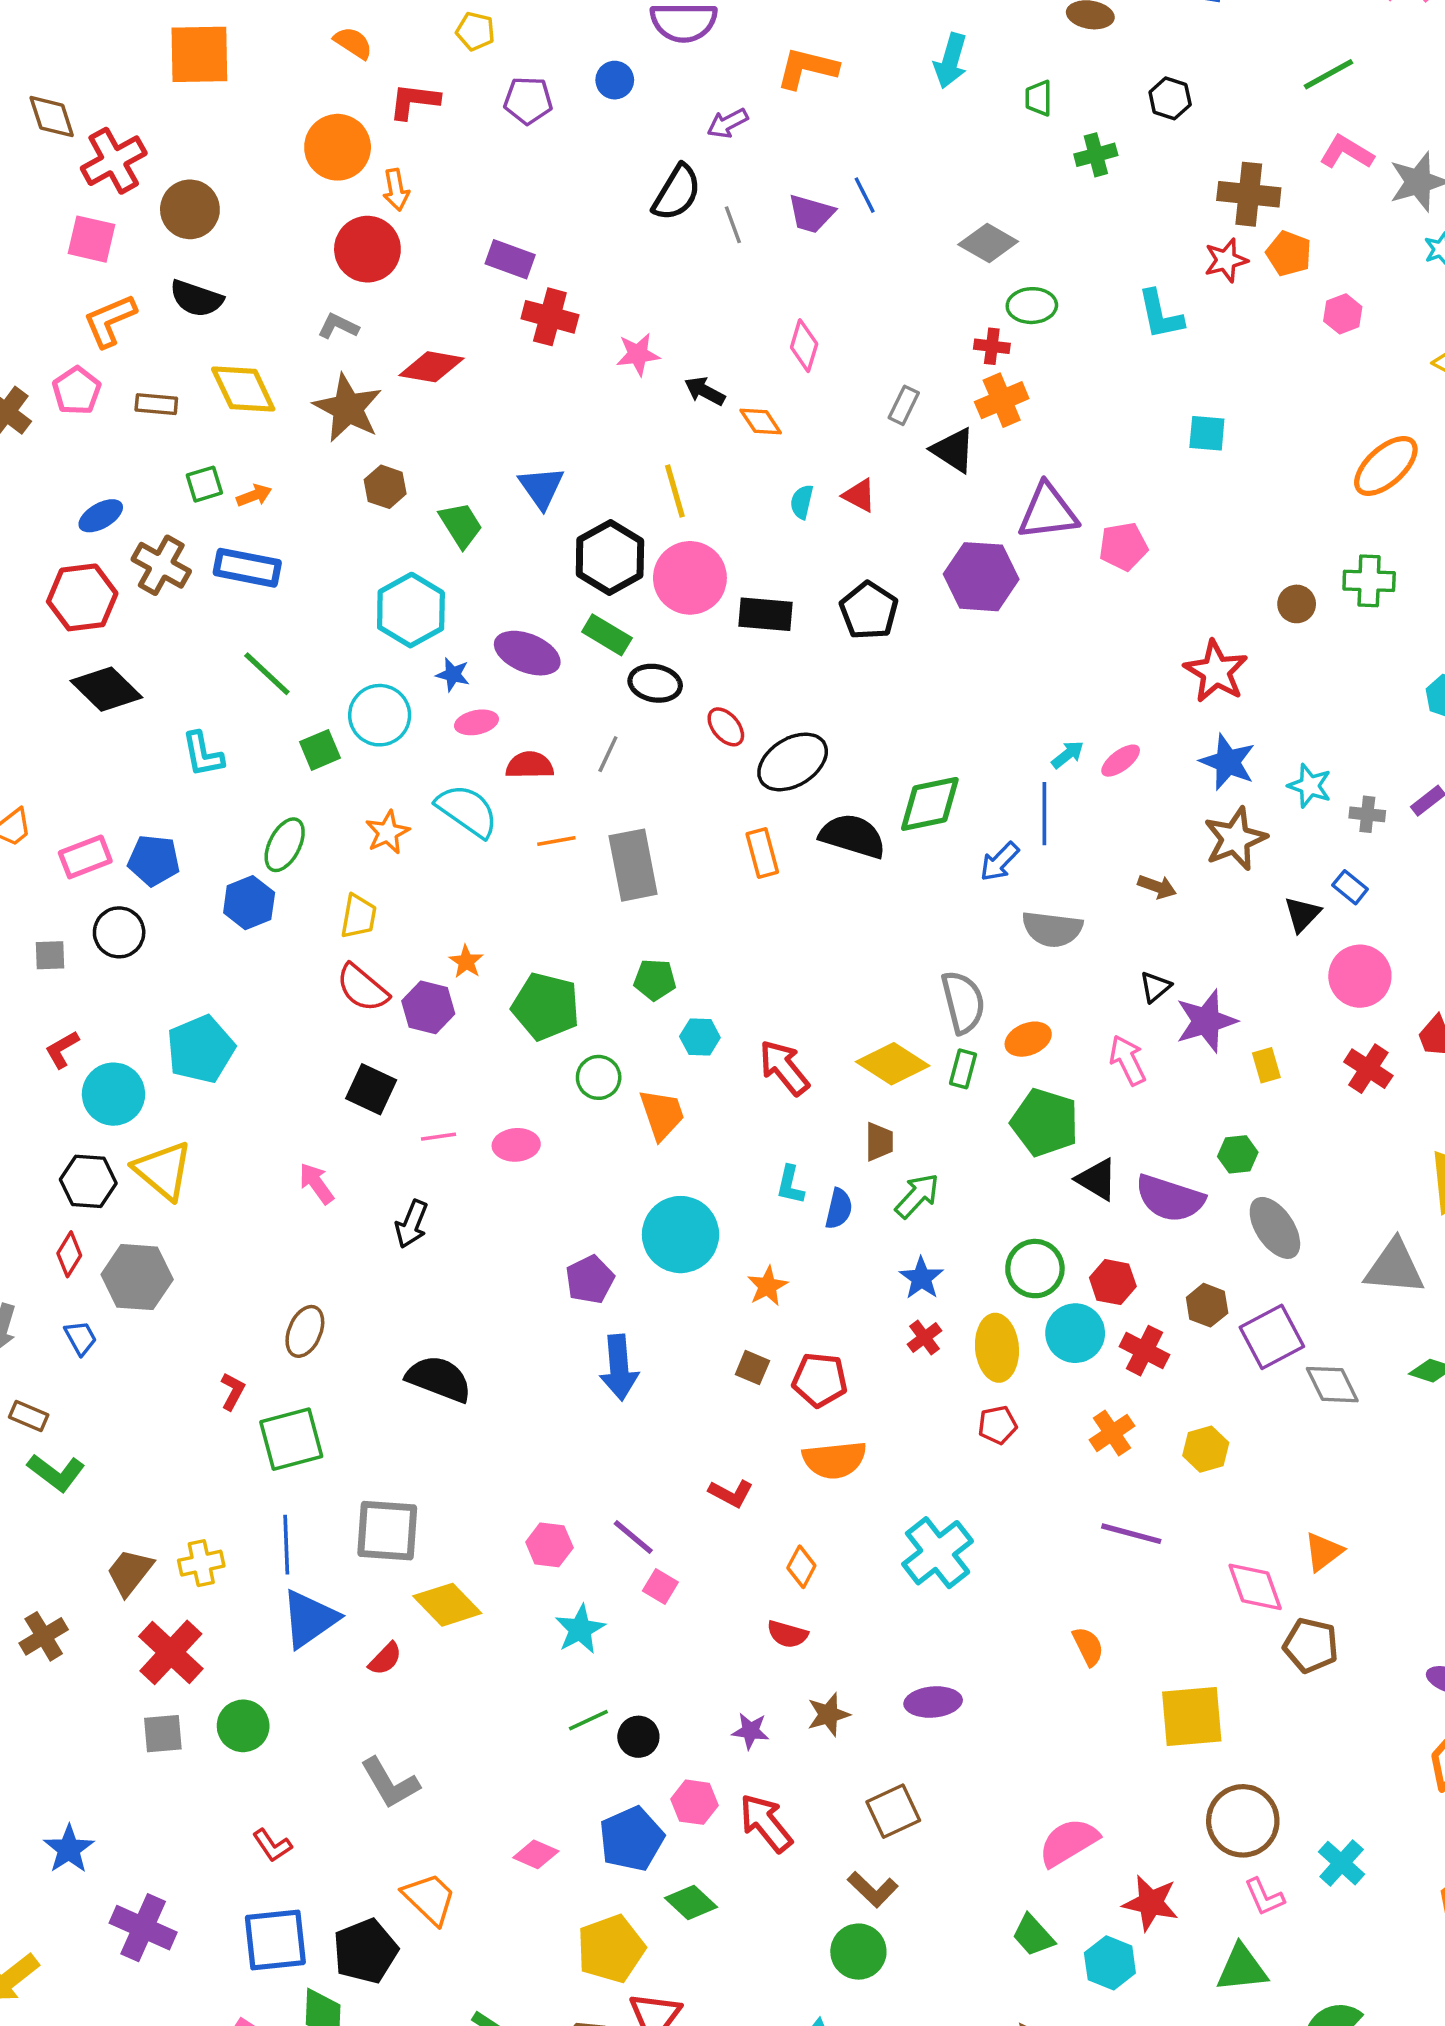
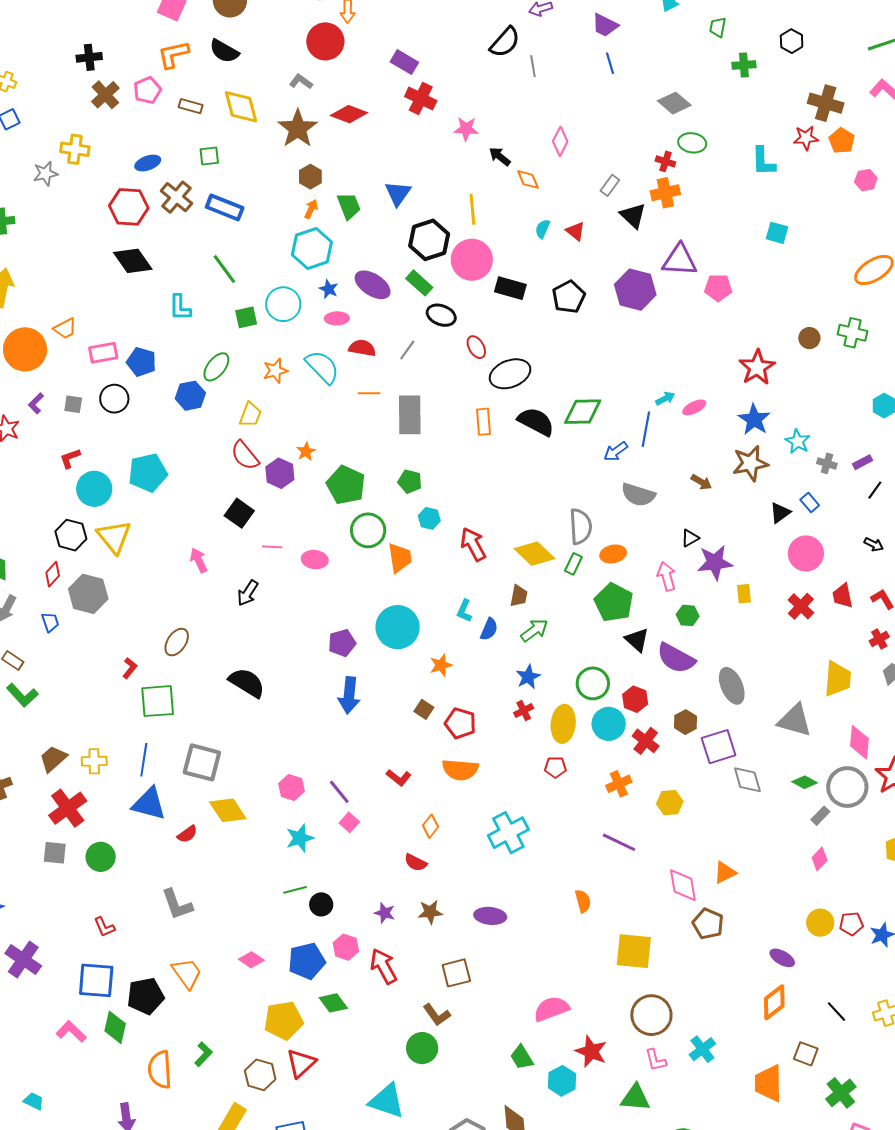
purple trapezoid: (811, 214) -> (605, 25), moved
orange arrow: (254, 495) -> (311, 209), moved, turned -54
green circle: (599, 1077) -> (368, 530), size x1.4
green hexagon: (1238, 1154) -> (688, 615), moved
blue triangle: (309, 1619) -> (149, 804), turned 39

